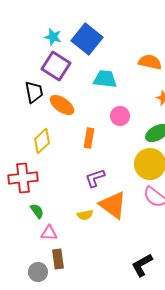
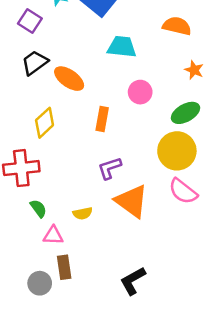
purple square: (56, 66) -> (30, 21), moved, size x0.7
black trapezoid: (34, 92) -> (35, 63), turned -115
yellow semicircle: (85, 215) -> (83, 213), moved
black L-shape: (142, 265) -> (133, 281), moved

